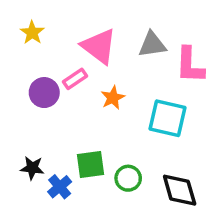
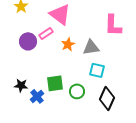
gray triangle: (152, 45) -> (91, 47), moved
cyan square: (168, 118) -> (97, 70), moved, size x0.7
black diamond: (180, 190) -> (107, 98), turned 40

